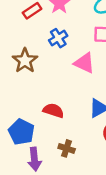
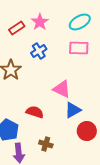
pink triangle: (84, 63) -> (62, 89), moved

